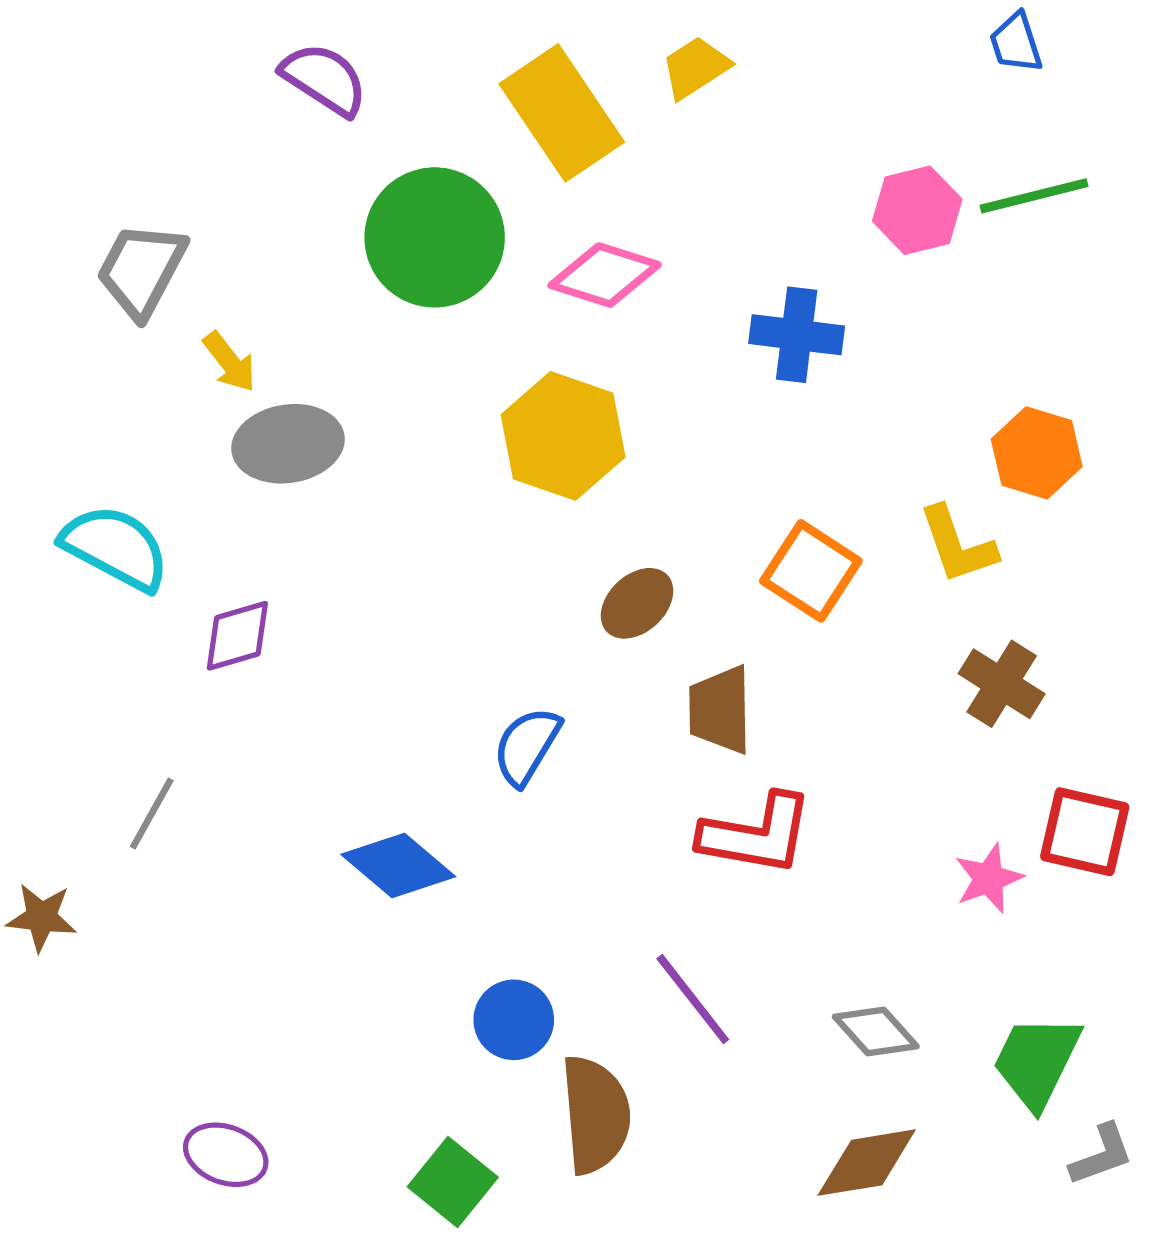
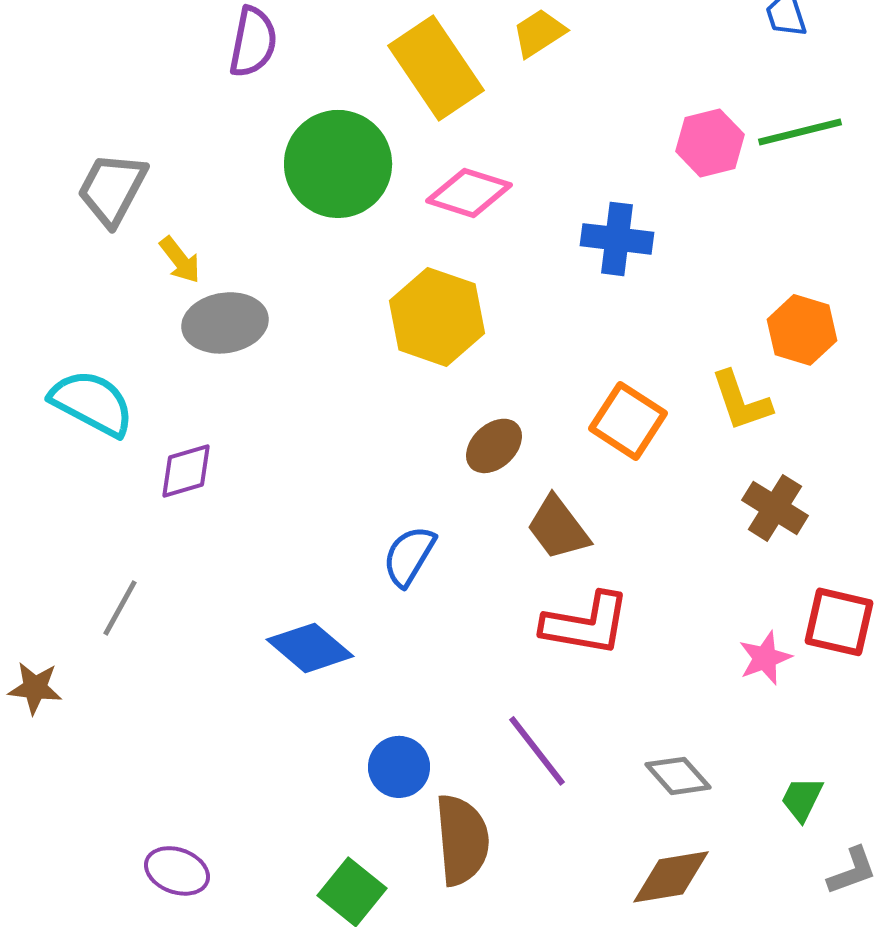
purple semicircle: (324, 79) -> (253, 42), turned 68
brown trapezoid: (720, 710) -> (558, 528), turned -36
green trapezoid: (1037, 1061) -> (802, 799), size x0.6

